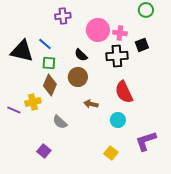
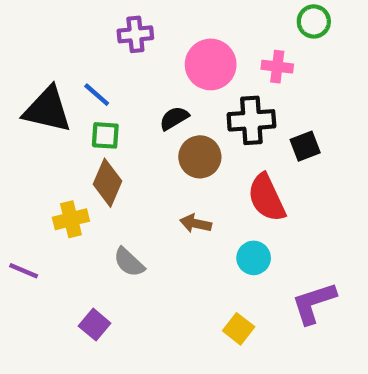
pink cross: (120, 33) -> (277, 67), moved
black square: (142, 45) -> (305, 146), moved
black semicircle: (81, 55) -> (174, 118), turned 104
brown circle: (78, 77) -> (200, 157), moved
purple line: (14, 110) -> (24, 271), moved

